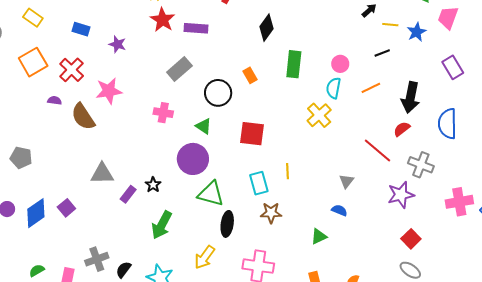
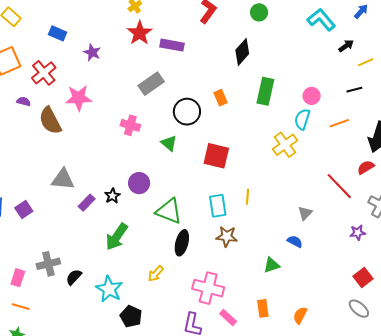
yellow line: (390, 25) -> (366, 62), turned -35
purple circle: (193, 159) -> (139, 183), moved, size x0.7
purple star: (401, 195) -> (358, 233), size x0.6
yellow arrow: (205, 257) -> (156, 274), size x0.7

